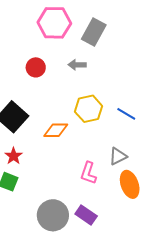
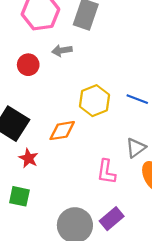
gray arrow: (77, 65) -> (62, 50), moved
red star: (14, 156) -> (28, 158), moved
purple rectangle: (86, 215) -> (112, 219), turned -65

